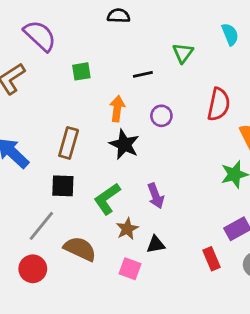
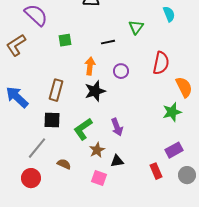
black star: (124, 144) -> (95, 91), turned 30
brown semicircle: (80, 249) -> (64, 164), size x0.6

